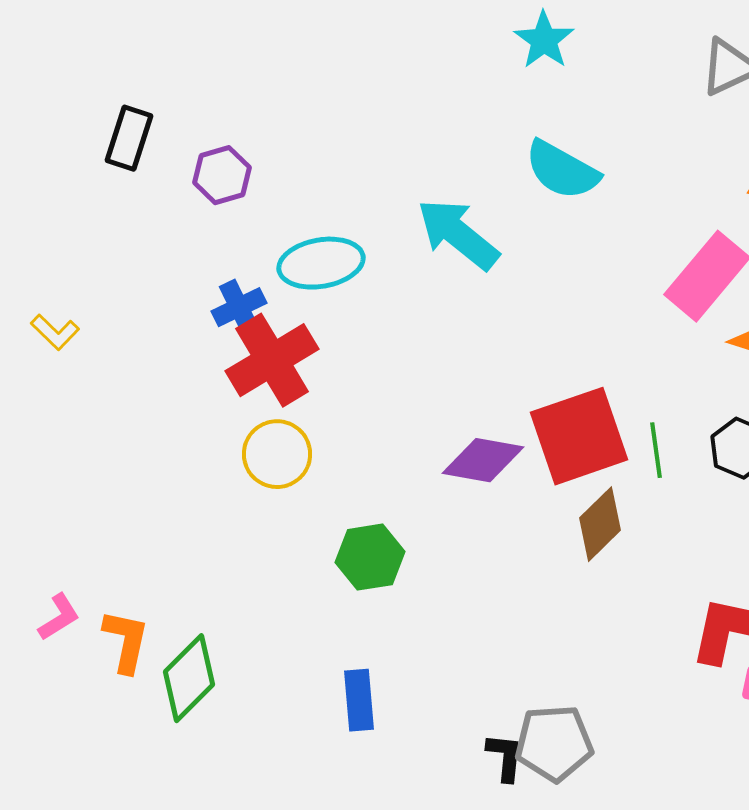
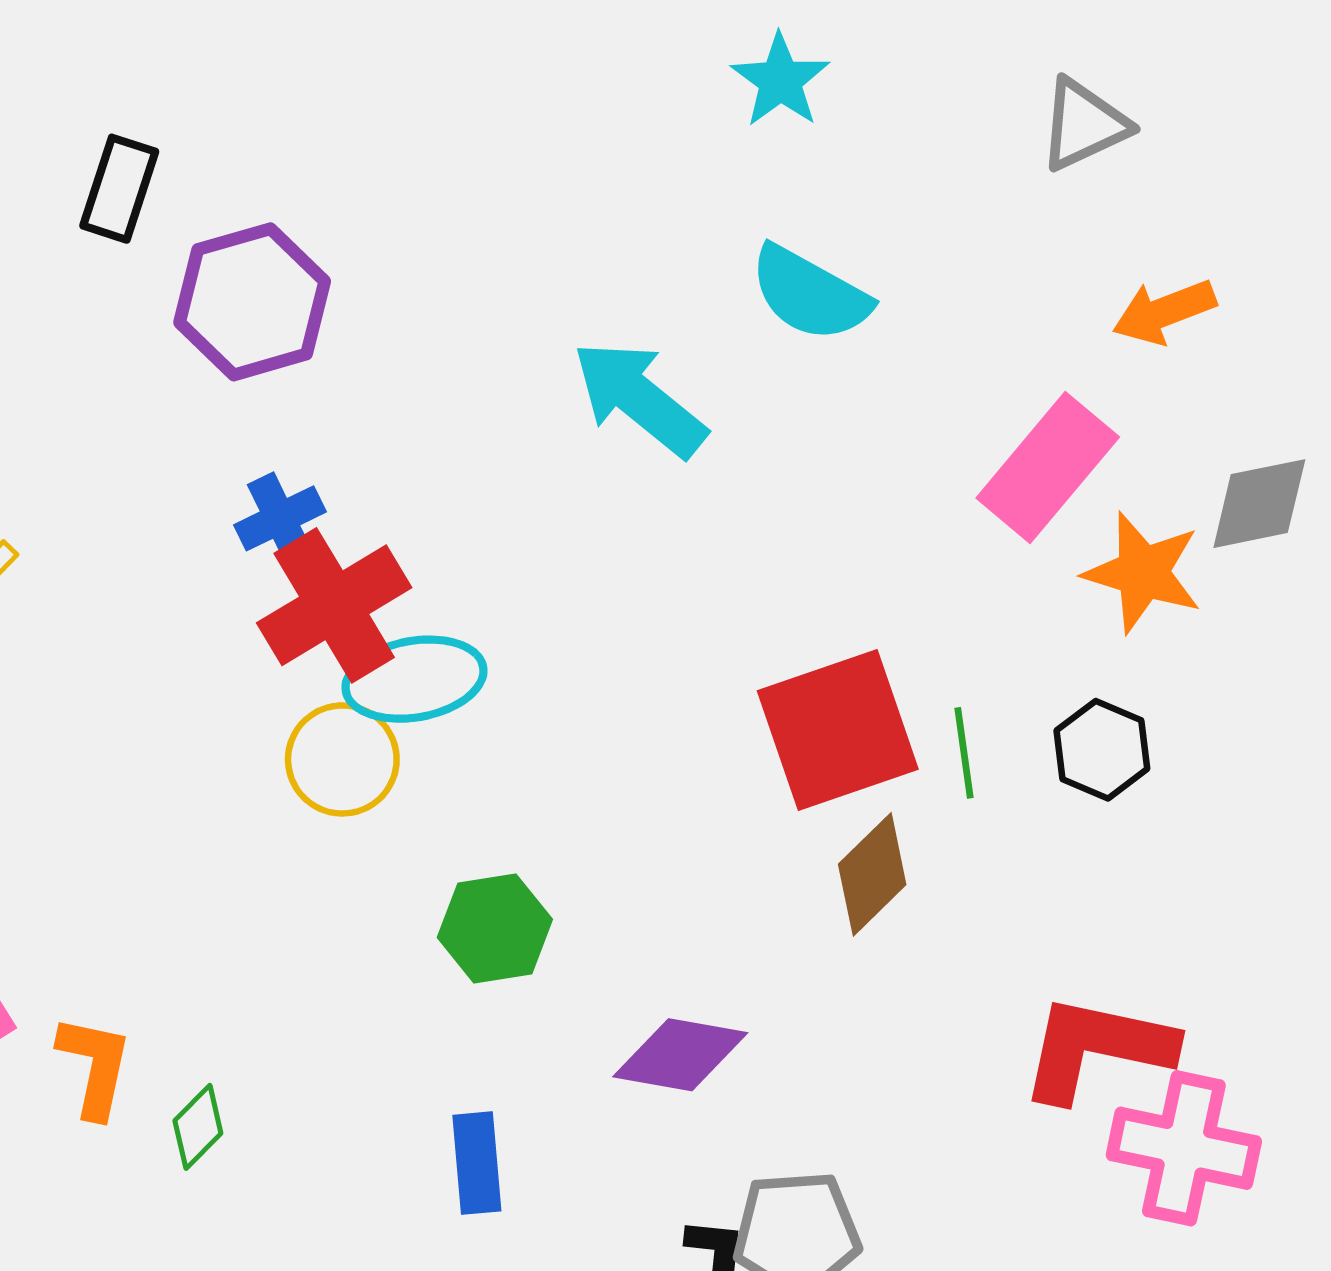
black rectangle: (129, 138) -> (119, 189), moved
purple hexagon: (222, 175) -> (252, 302), size x1.6
cyan ellipse: (321, 263) -> (415, 679), moved
purple diamond: (483, 460) -> (680, 1055), moved
green diamond: (189, 678) -> (198, 1127), size x0.6

